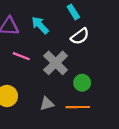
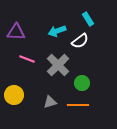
cyan rectangle: (73, 12) -> (88, 19), moved
cyan arrow: (40, 25) -> (57, 31), moved, turned -66

